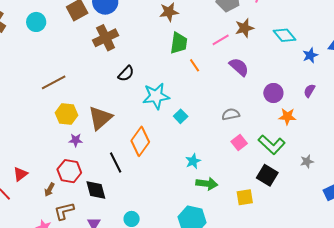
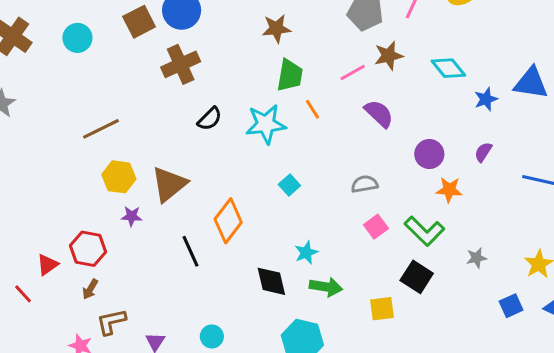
cyan star: (156, 96) -> (266, 124), moved
red hexagon: (69, 171) -> (88, 249), moved
black diamond: (96, 190) -> (271, 281), moved

